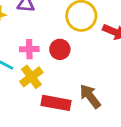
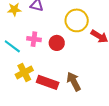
yellow cross: (31, 77) -> (24, 72), moved

